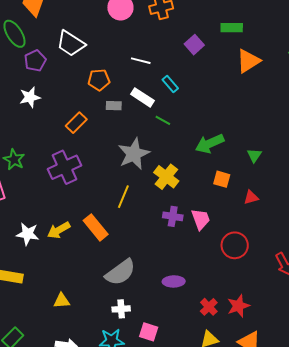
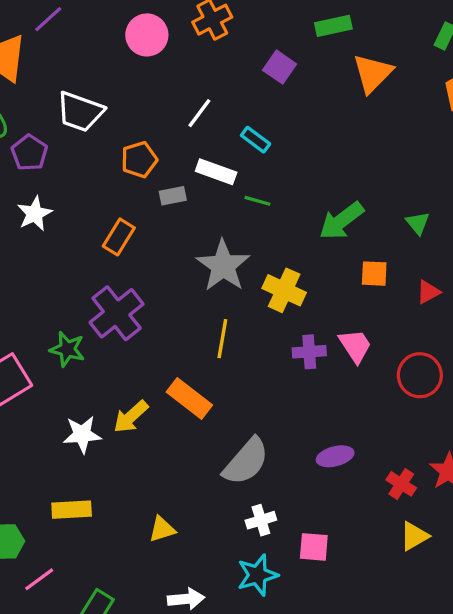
white line: (141, 61) -> (199, 113), turned -54
green star: (14, 160) -> (67, 349), moved

